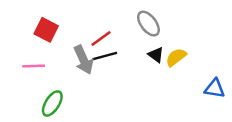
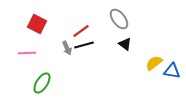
yellow semicircle: (176, 57) -> (154, 63), moved
gray arrow: (84, 60) -> (67, 48), size x0.6

